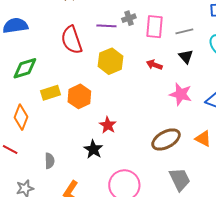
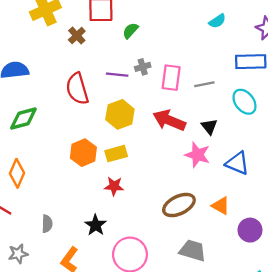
black triangle: (186, 56) -> (209, 127), moved
red arrow: (154, 65) -> (169, 120), size x1.8
yellow rectangle: (51, 93) -> (116, 154), moved
red star: (108, 125) -> (114, 186), turned -30
black star: (93, 149) -> (96, 225), moved
gray trapezoid: (180, 179) -> (193, 250), turned -50

